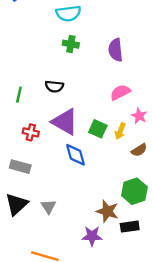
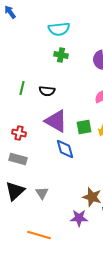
green line: (19, 95) -> (22, 88), moved
green square: (98, 129) -> (84, 127), turned -35
red cross: (31, 132) -> (19, 133), moved

